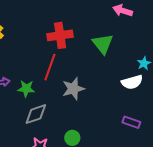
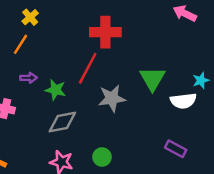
green triangle: (103, 44) -> (152, 79), moved

